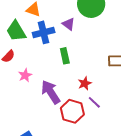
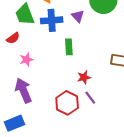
purple arrow: (51, 92) -> (23, 90), moved

